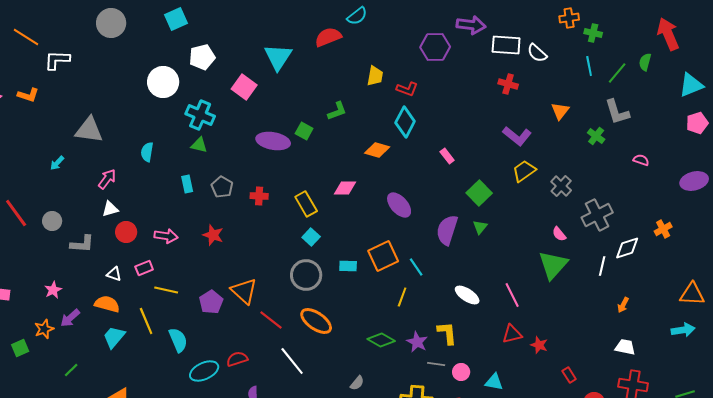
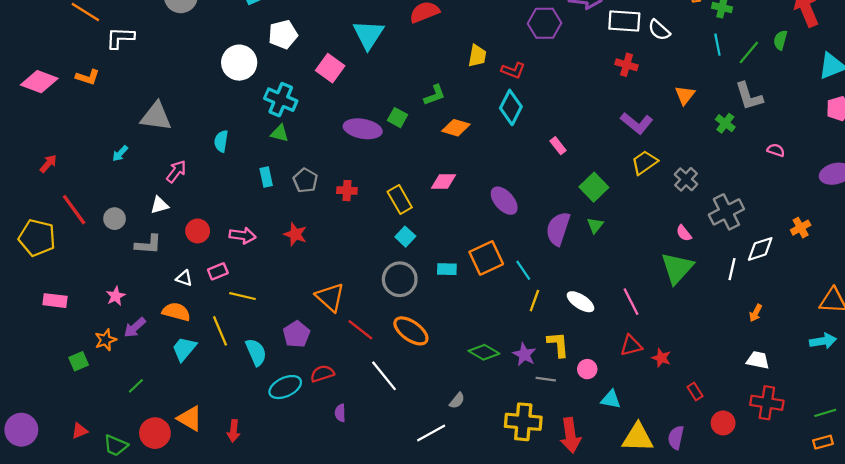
orange diamond: (377, 150) -> (456, 128), moved
white triangle: (110, 209) -> (159, 205), moved
yellow line: (402, 297) -> (534, 301), moved
purple pentagon: (211, 302) -> (296, 334), moved
pink circle: (461, 372) -> (587, 369), moved

